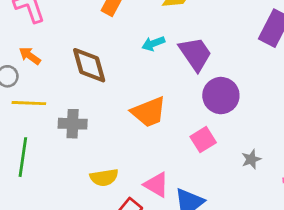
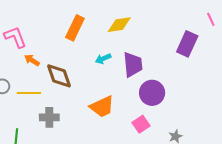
purple trapezoid: (195, 54) -> (133, 65), turned 32
orange arrow: (30, 56) -> (32, 60), moved
yellow line: (29, 103) -> (29, 93), moved

